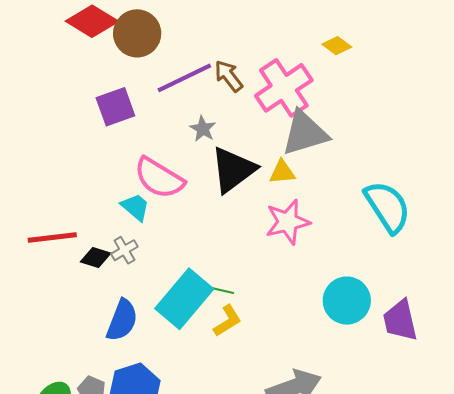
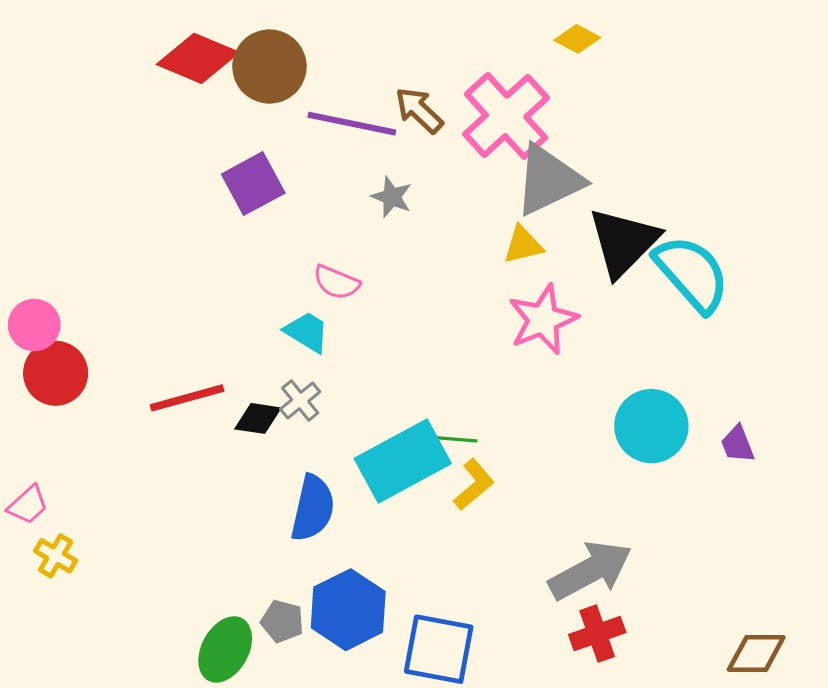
purple line: (184, 78) -> (352, 124), turned 46
black triangle: (233, 170) -> (623, 242), moved
pink semicircle: (159, 178) -> (336, 282), size x0.6
cyan rectangle: (184, 299) -> (403, 461), turned 30
purple trapezoid: (400, 320) -> (738, 444), size x0.6

